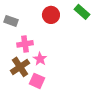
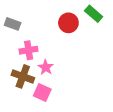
red circle: (51, 15) -> (68, 23), moved
brown cross: (20, 67) -> (23, 76), turned -36

